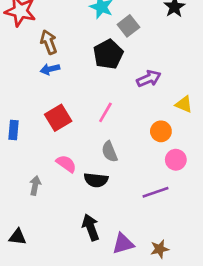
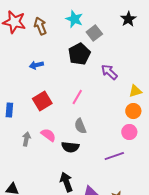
brown arrow: (49, 42) -> (40, 26), moved
purple arrow: (149, 79) -> (109, 72), turned -114
yellow triangle: (184, 104) -> (135, 91), turned -40
orange circle: (161, 131) -> (133, 111), moved
gray arrow: (35, 185) -> (26, 139), moved

